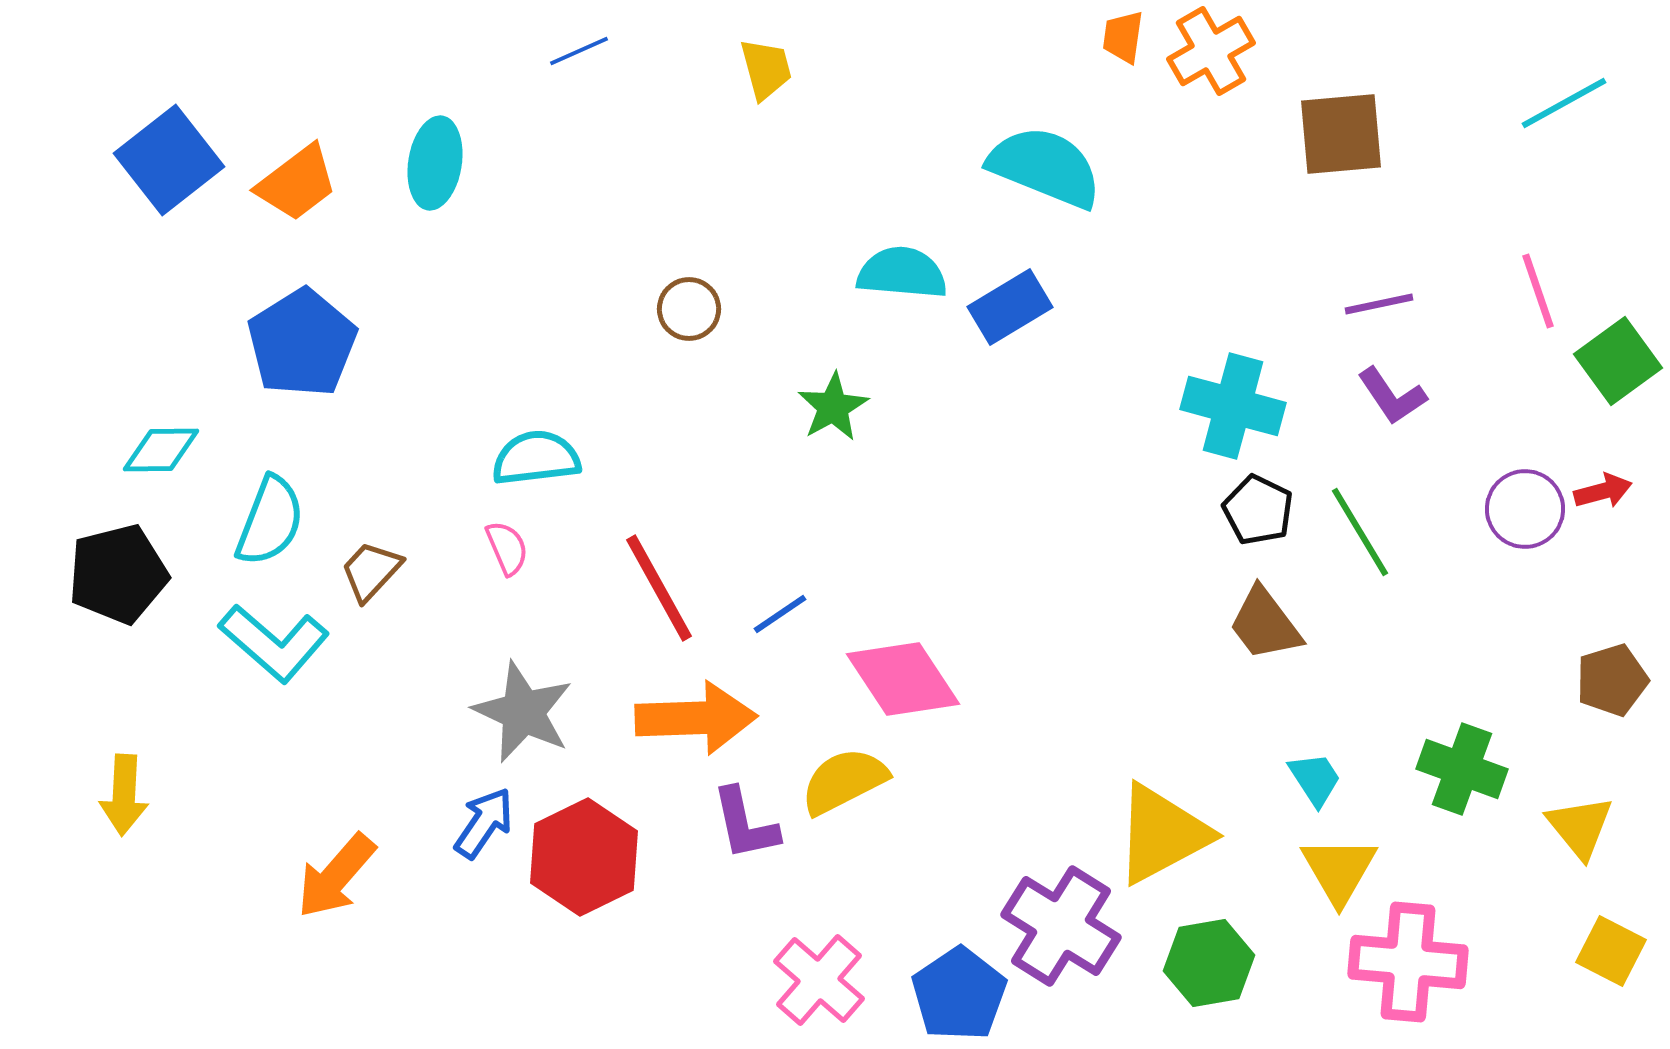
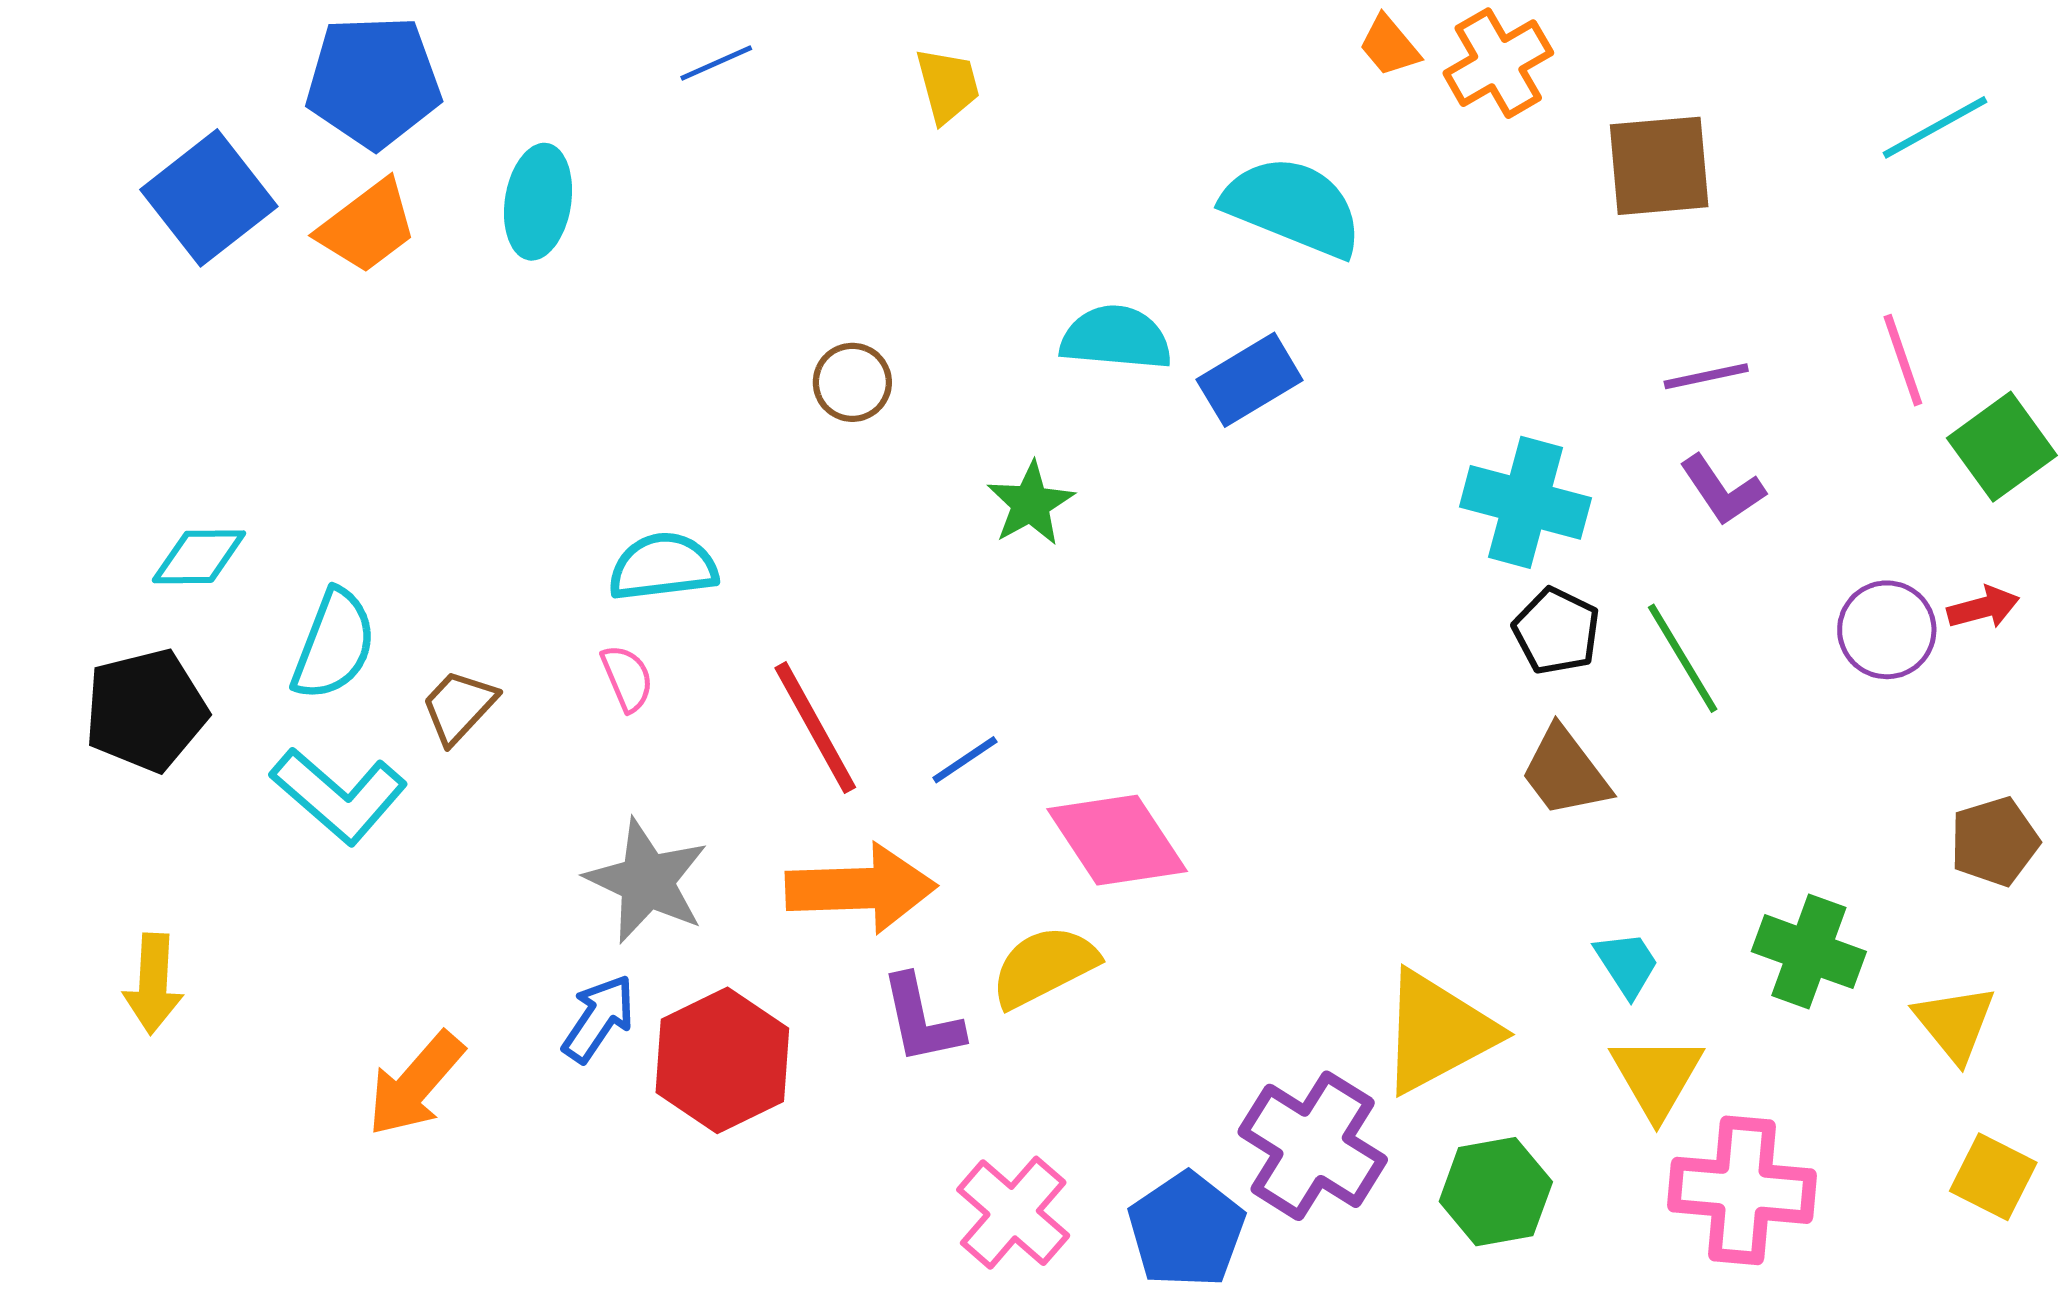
orange trapezoid: (1123, 37) -> (1389, 46), turned -48
blue pentagon: (302, 343) -> (373, 82), moved, turned 30

